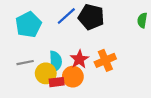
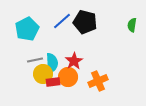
orange cross: (105, 60) -> (98, 81), moved
gray line: (25, 63) -> (35, 60), moved

